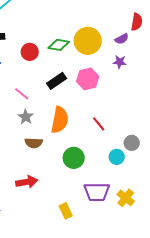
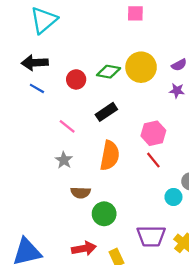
pink hexagon: (88, 79) -> (153, 133), moved
gray star: (26, 117) -> (64, 160), moved
brown semicircle: (34, 143) -> (81, 193), moved
green circle: (74, 158) -> (104, 214), moved
red arrow: (27, 182) -> (84, 248), moved

